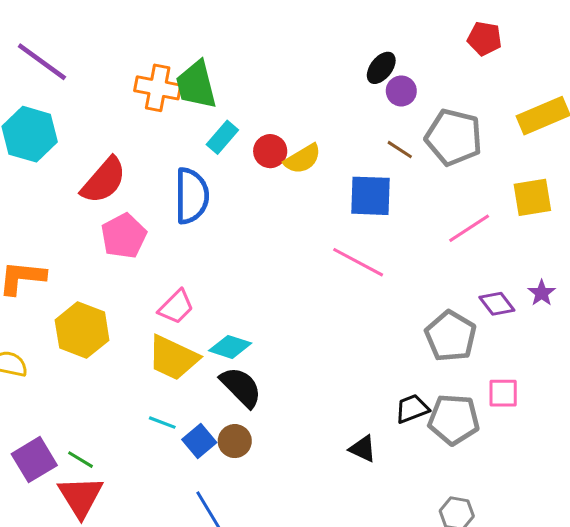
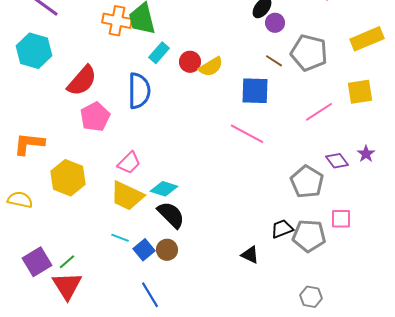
green line: (81, 460) -> (67, 262), turned -72

